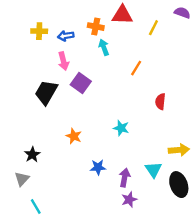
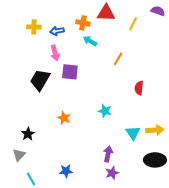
cyan arrow: (104, 47) -> (90, 41), turned -40
purple square: (81, 83) -> (70, 72), turned -30
blue star: (98, 167) -> (66, 171), moved
cyan triangle: (153, 170) -> (133, 133), moved
black ellipse: (179, 185) -> (155, 160), turned -70

